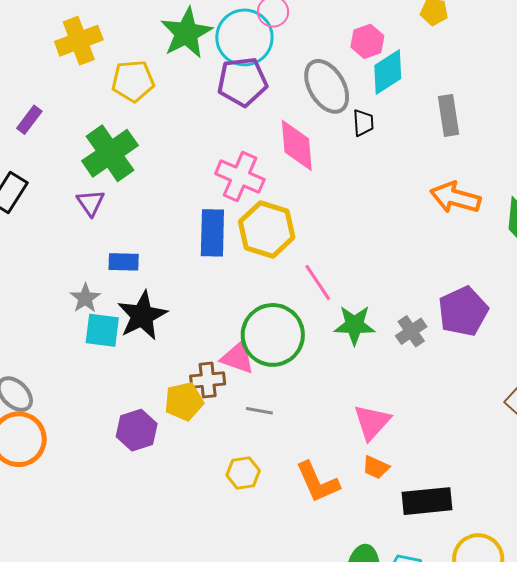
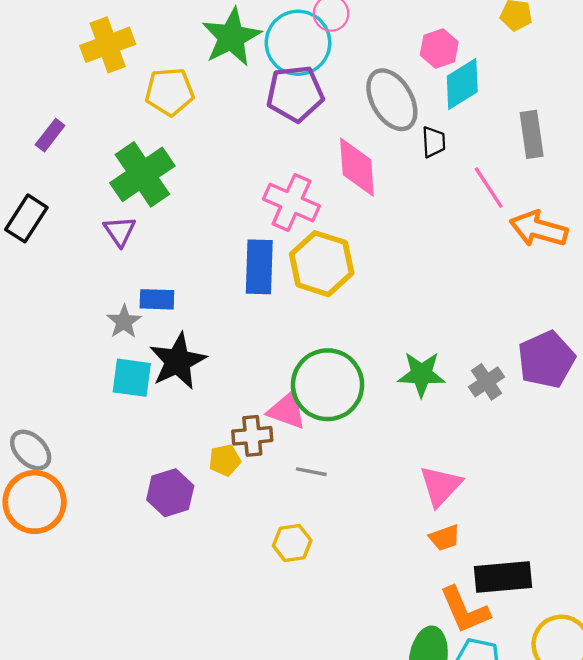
pink line: (318, 283) -> (489, 188), moved
gray star: (85, 298) -> (124, 322), moved
yellow pentagon: (184, 401) -> (225, 460), size x0.7
orange trapezoid: (376, 467) -> (444, 538), turned -44
orange L-shape: (318, 482) -> (465, 610), moved

